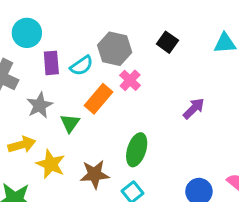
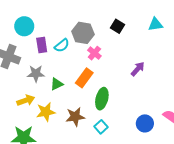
orange rectangle: (98, 99) -> (84, 78), moved
gray star: (40, 105) -> (36, 74), turned 30
green triangle: (70, 123) -> (57, 84), turned 32
yellow star: (51, 164) -> (46, 112), turned -30

